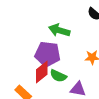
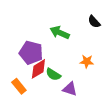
purple pentagon: (48, 54) -> (31, 53), moved

